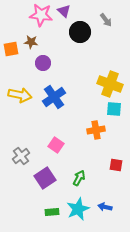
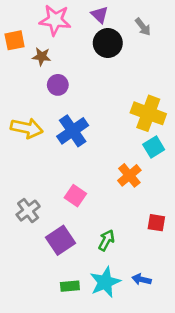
purple triangle: (64, 11) -> (100, 15), moved
orange square: (11, 49) -> (15, 40), moved
cyan square: (114, 109) -> (154, 147), turned -35
orange cross: (96, 130) -> (129, 175), turned -30

